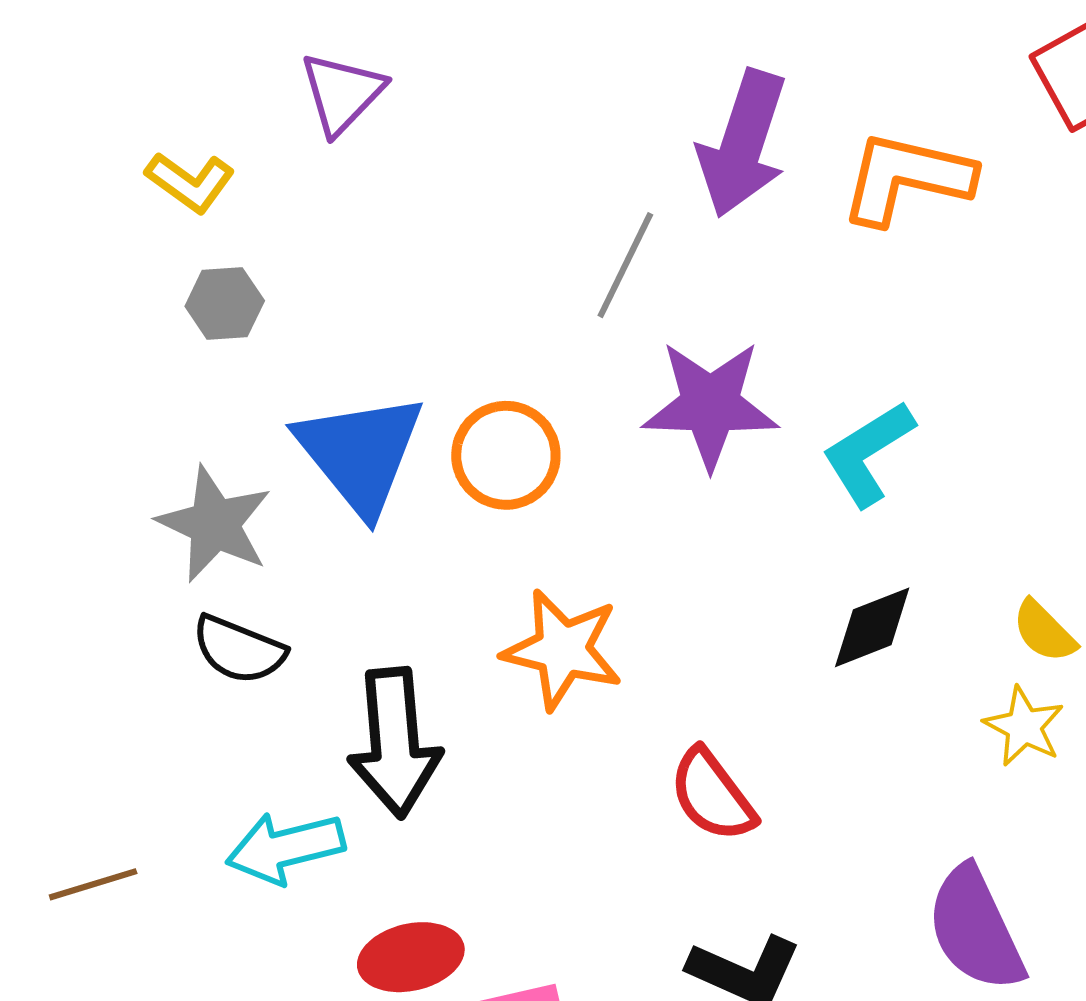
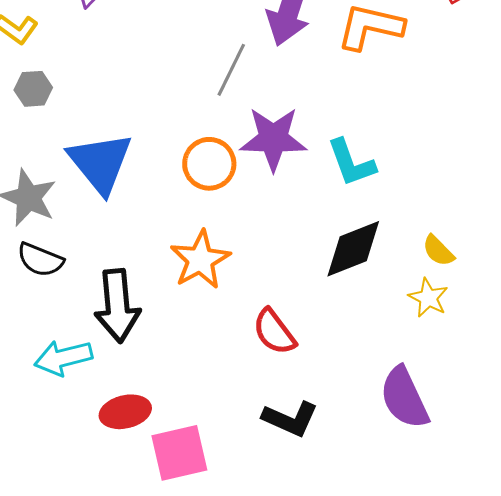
cyan L-shape: (868, 453) -> (351, 163), turned -78
orange circle: (506, 455) -> (209, 164), moved
black diamond: (872, 627) -> (353, 249), size x1.4
orange star: (563, 650) -> (200, 260), turned 30

